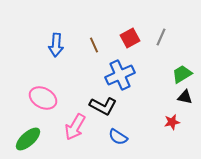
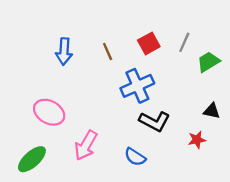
green trapezoid: (182, 74) -> (208, 62), moved
black L-shape: (103, 106) -> (155, 121), moved

